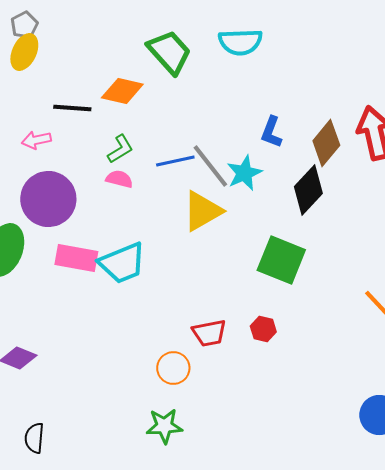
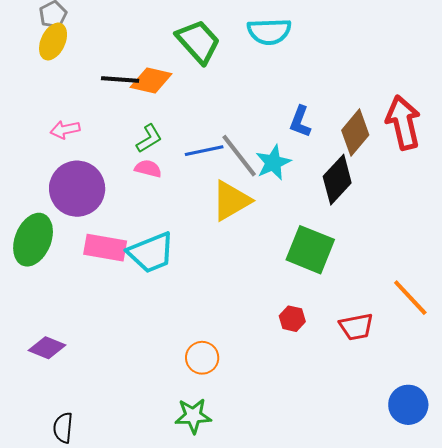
black line: (72, 108) -> (120, 80), moved
red trapezoid: (209, 333) -> (356, 327), moved

